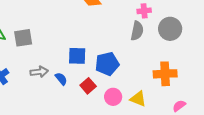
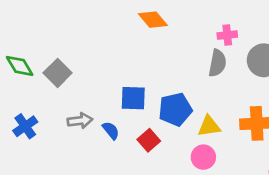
gray square: (23, 38) -> (58, 73), turned -36
pink circle: (113, 97) -> (203, 157), moved
yellow triangle: (138, 99) -> (209, 126), moved, turned -30

